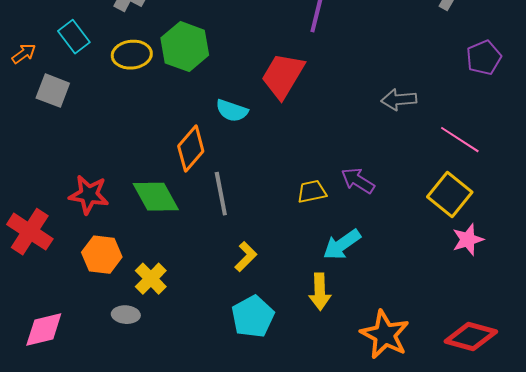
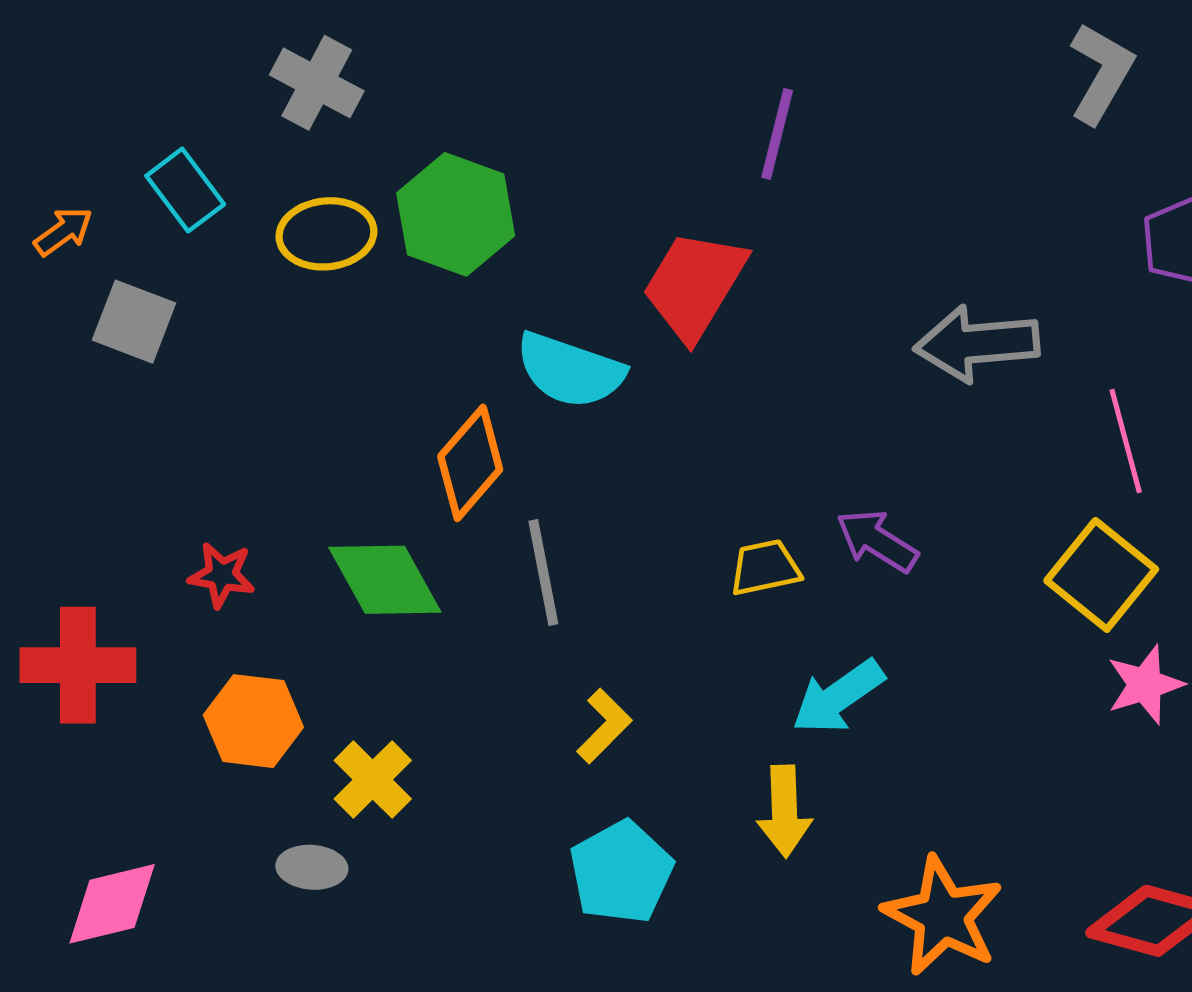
gray arrow: (399, 100) -> (977, 343), size x1.4
cyan semicircle: (232, 111) -> (570, 370), size x1.4
pink line: (460, 140) -> (1126, 441), turned 42
red star: (89, 195) -> (222, 575), size x0.7
red cross: (30, 232) -> (78, 665), turned -33

